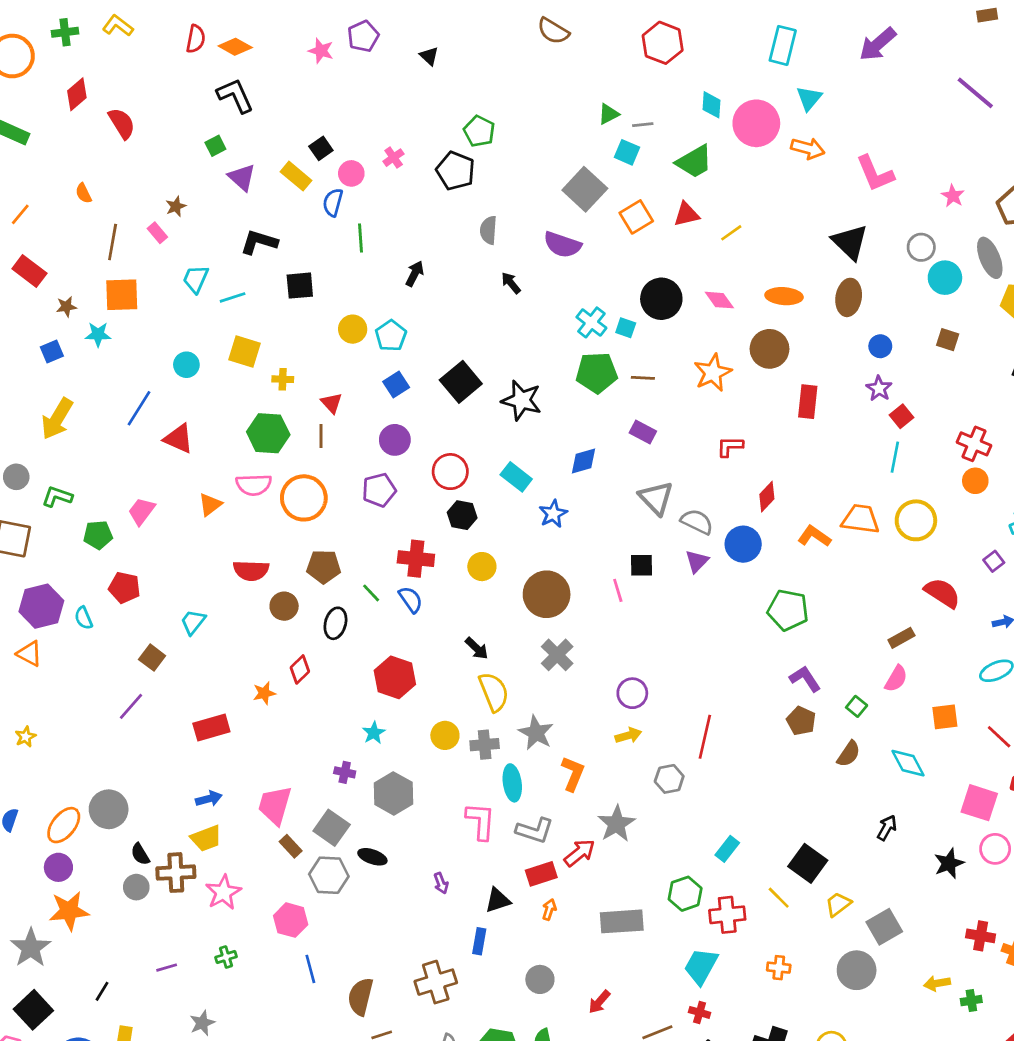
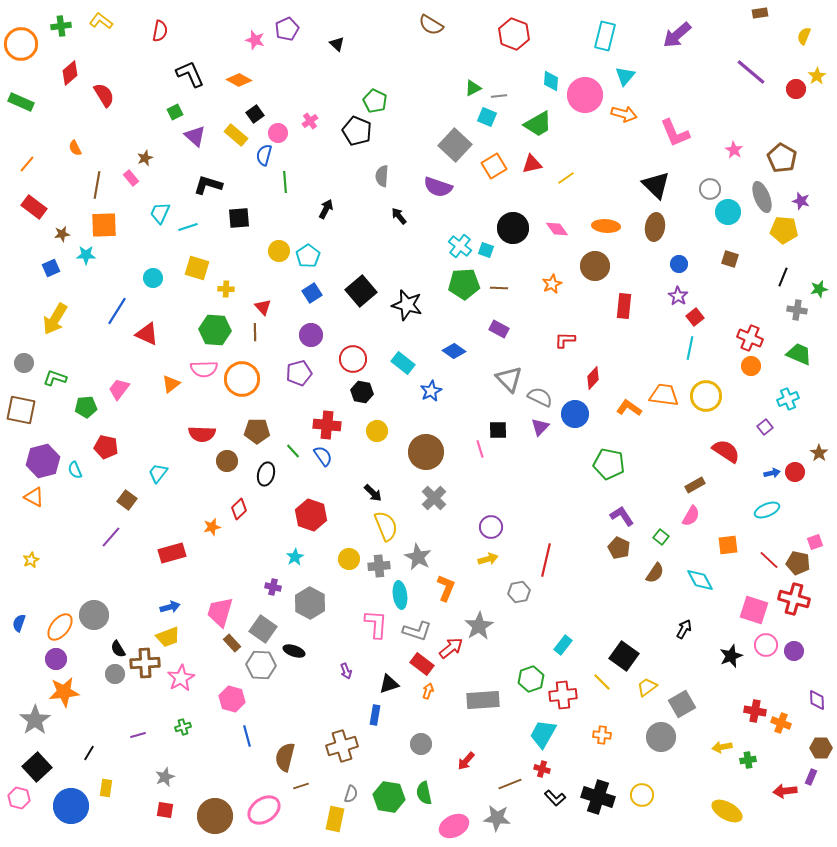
orange diamond: (235, 47) -> (239, 80), moved
orange star: (713, 373) -> (552, 284), size x0.7
blue diamond: (583, 461) -> (454, 351), turned 50
red rectangle: (541, 874) -> (422, 664), turned 55

